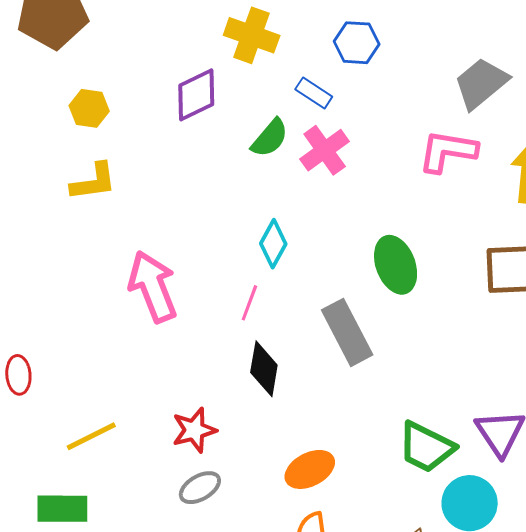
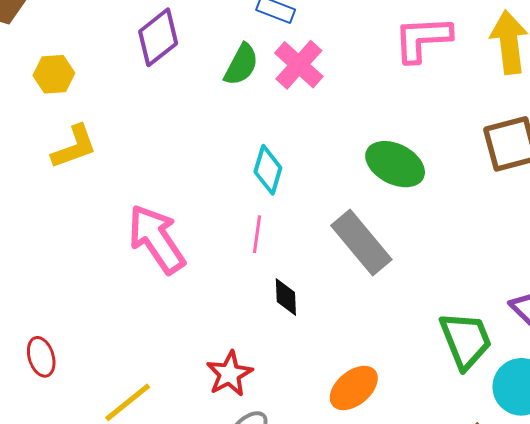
green ellipse: (396, 265) -> (395, 164), turned -30
black diamond: (264, 369) -> (286, 297), size x0.7
green trapezoid: (426, 447) -> (466, 340), turned -126

